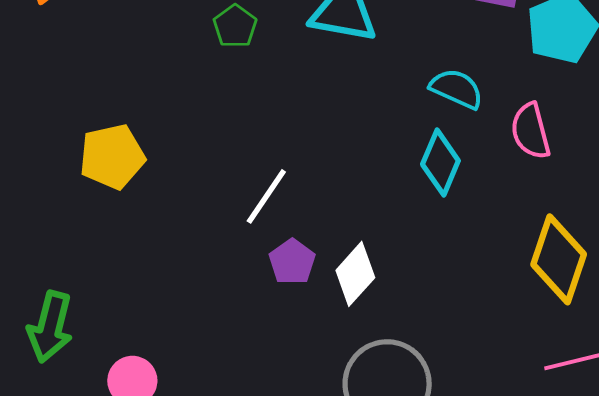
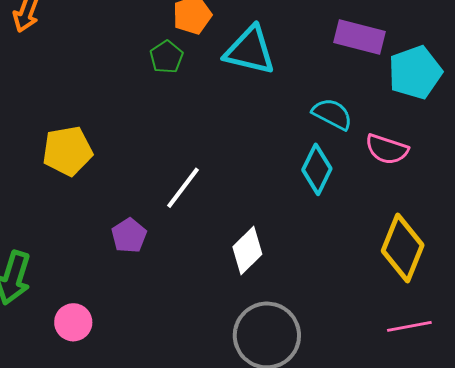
pink semicircle: (531, 131) -> (387, 149), turned -60
purple pentagon: (292, 262) -> (129, 236), moved

